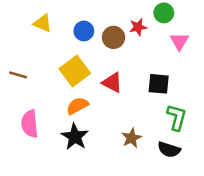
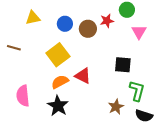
yellow triangle: (43, 23) -> (33, 18), turned -35
brown line: (18, 75) -> (14, 48), moved
red triangle: (112, 83) -> (83, 76), moved
brown star: (132, 138) -> (116, 107), moved
black semicircle: (169, 150) -> (144, 116), moved

